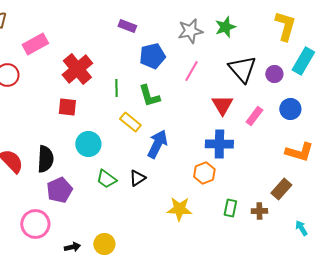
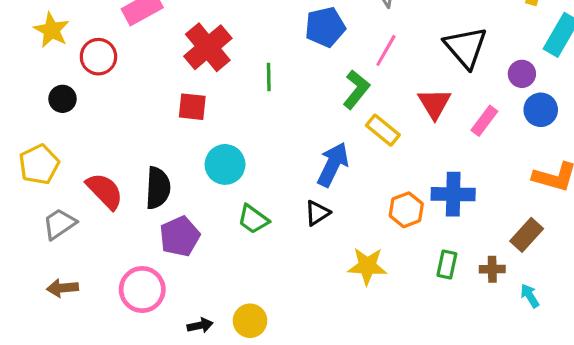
purple circle: (274, 74) -> (522, 74), moved
green L-shape: (149, 96) -> (356, 89), moved, turned -125
yellow rectangle: (130, 122) -> (383, 130), moved
blue cross: (219, 144) -> (453, 194), moved
black triangle: (137, 178) -> (317, 213), moved
cyan arrow: (301, 228) -> (530, 296), moved

